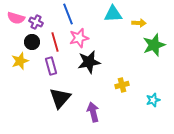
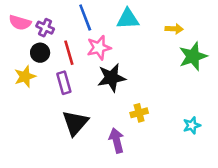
cyan triangle: (113, 14) -> (128, 19), moved
yellow cross: (122, 85) -> (139, 113), moved

